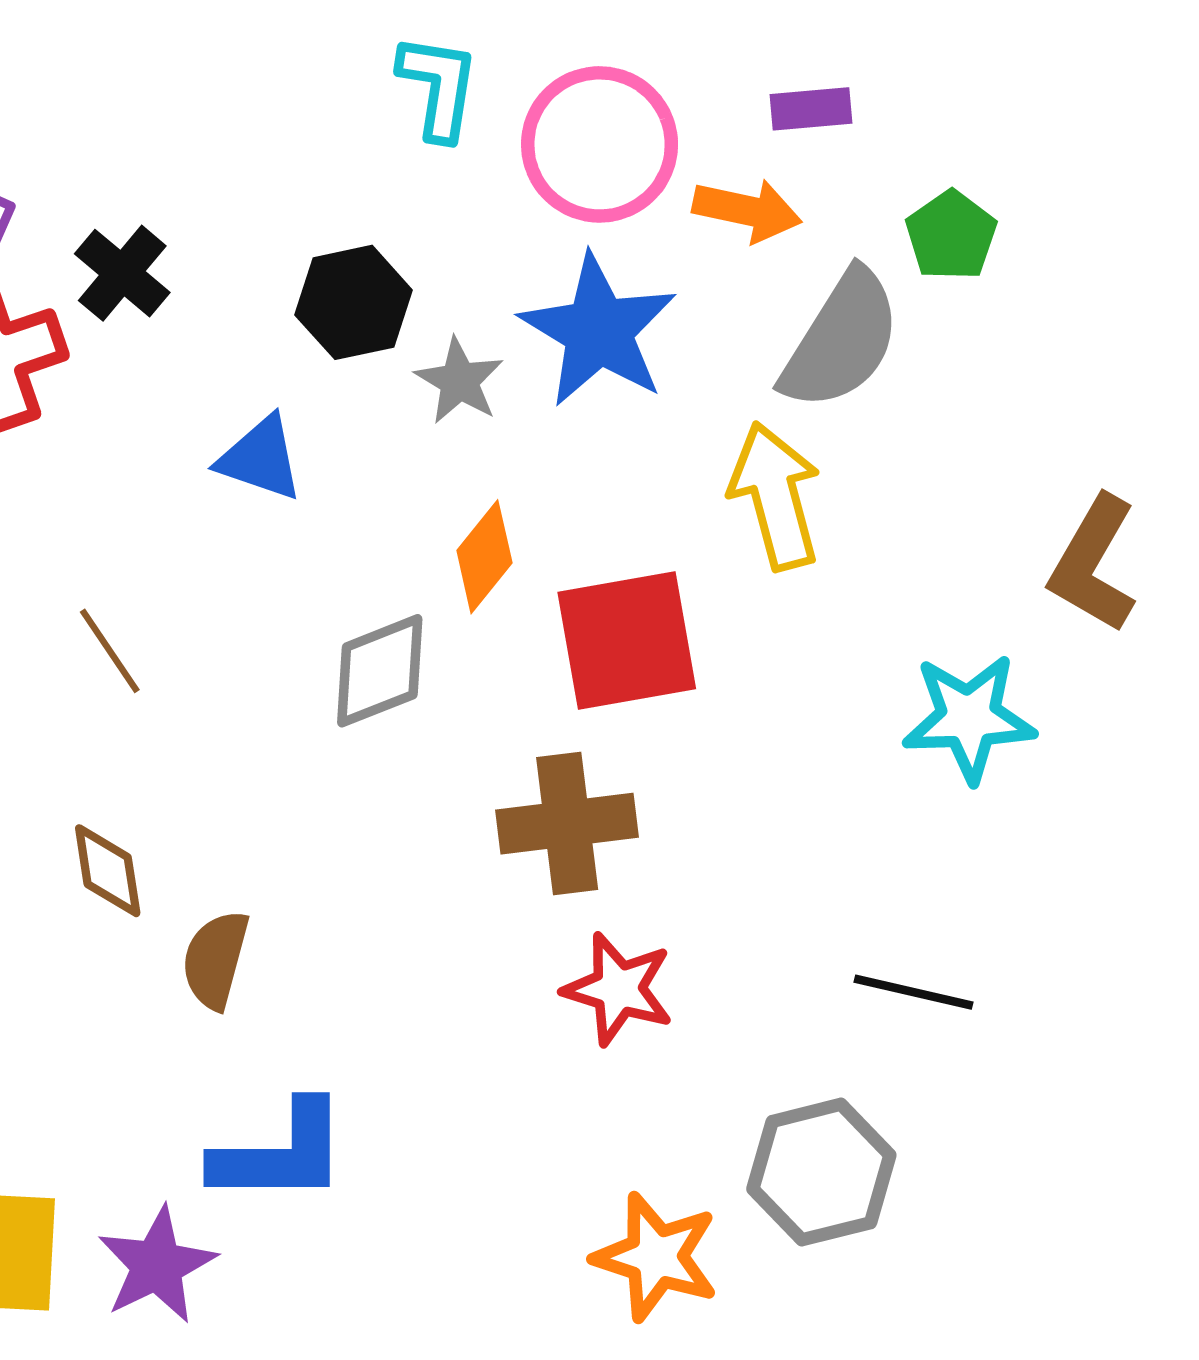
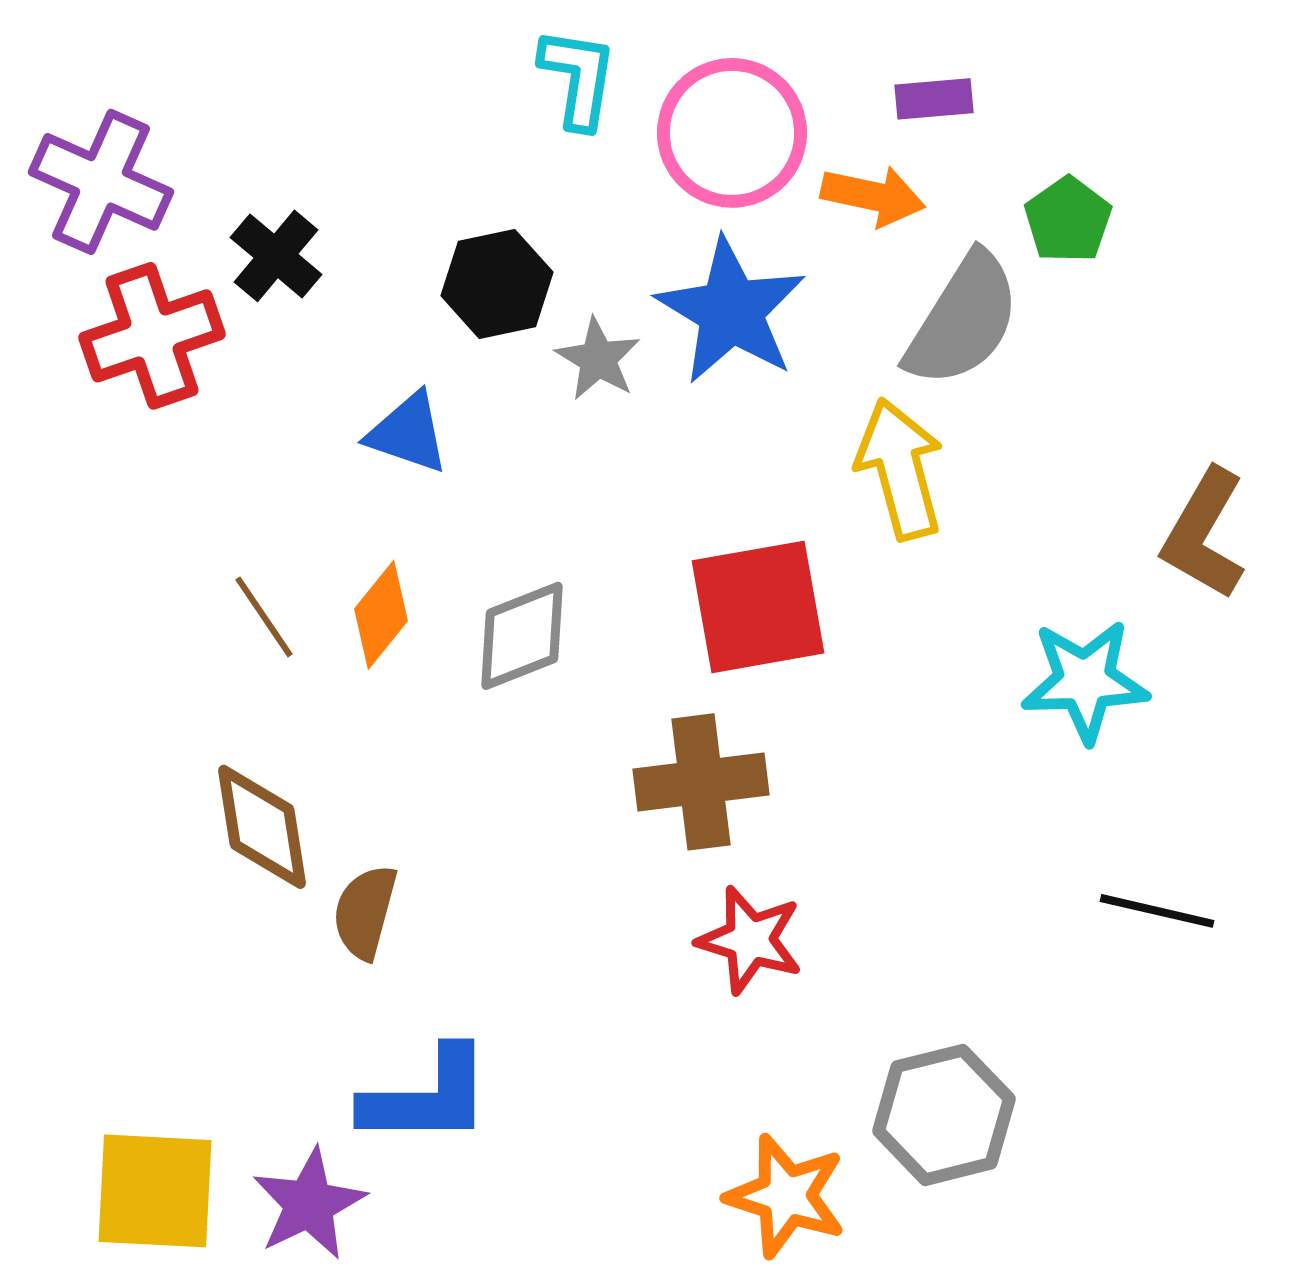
orange diamond: (484, 557) -> (381, 615), moved
brown diamond: (108, 871) -> (262, 827), size x1.4
black line: (913, 992) -> (1157, 911), moved

